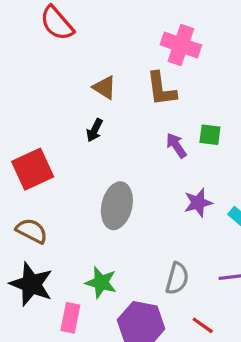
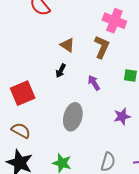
brown L-shape: (161, 89) -> (102, 47), turned -150
purple arrow: (176, 145) -> (94, 83), moved

